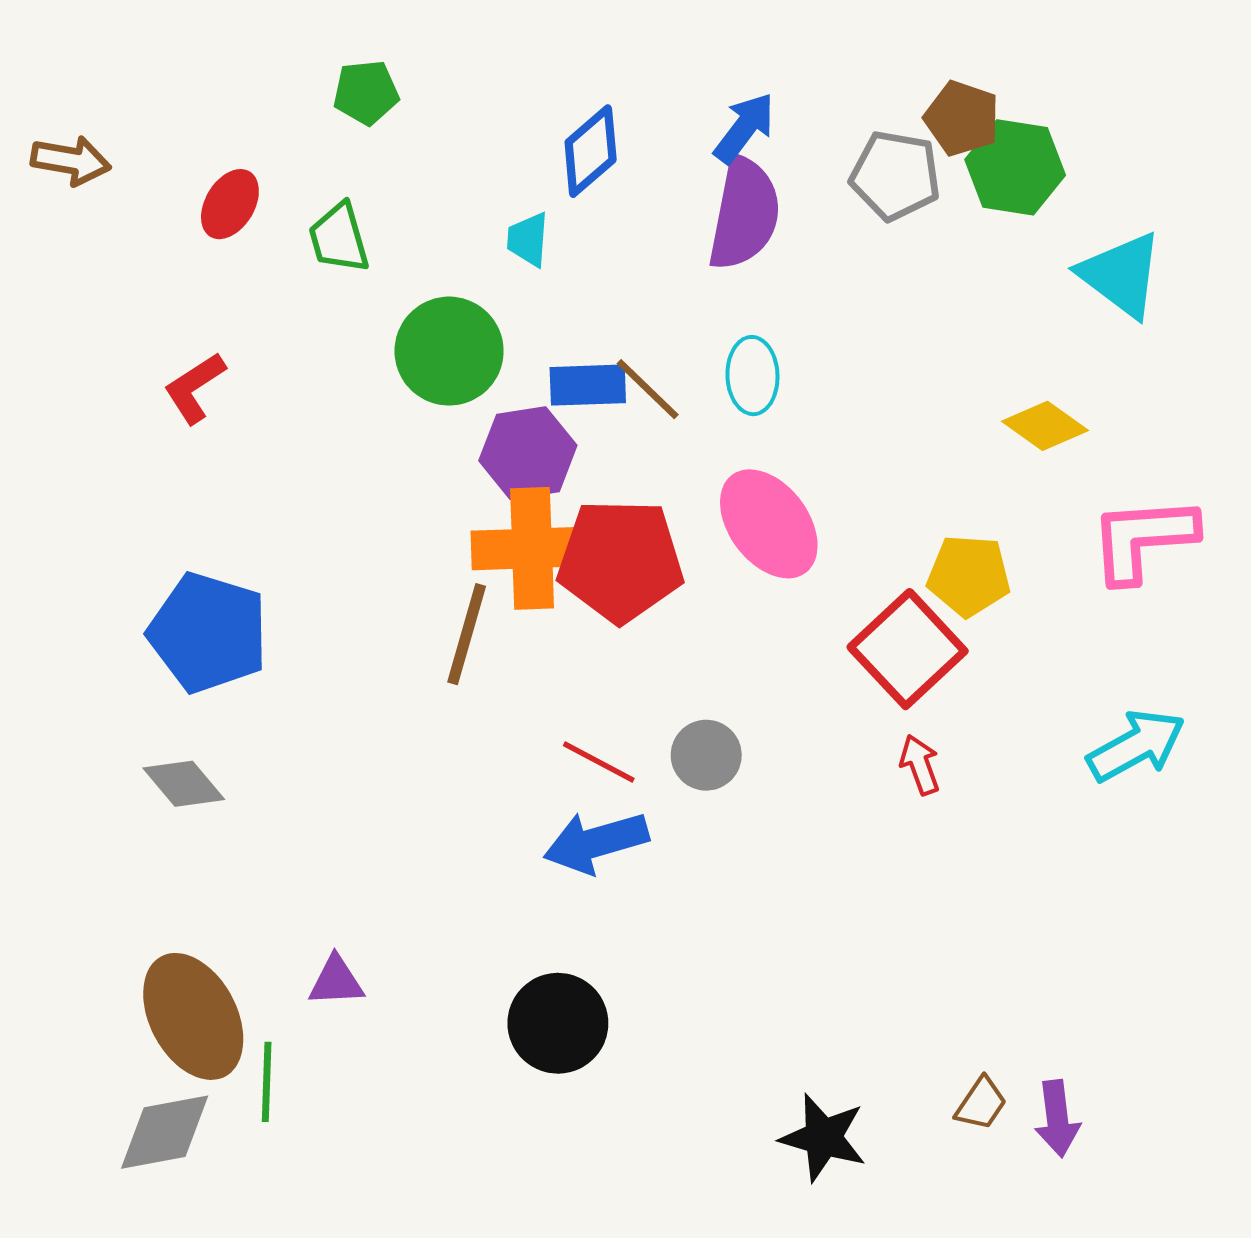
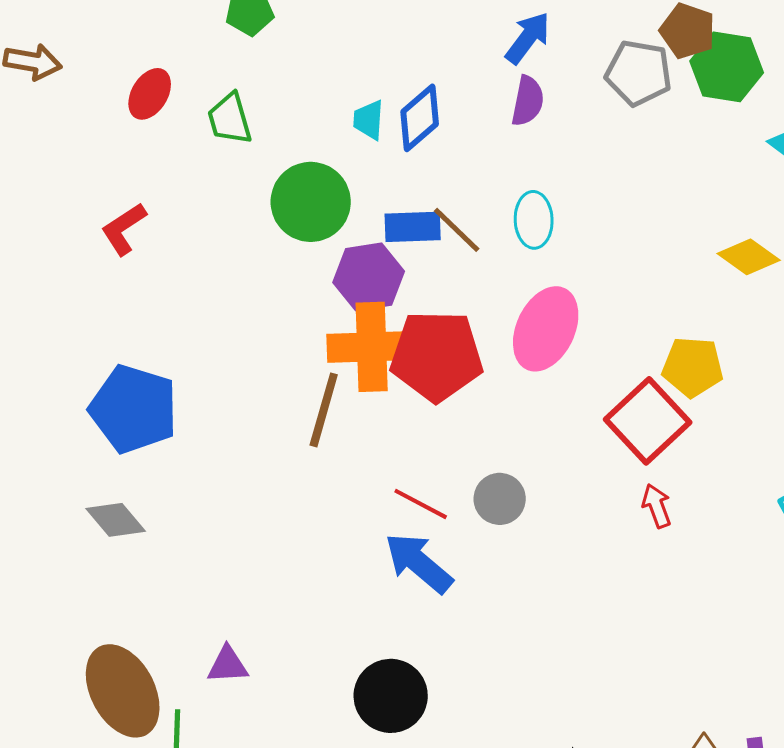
blue diamond: (591, 151) -> (420, 118), moved
purple semicircle: (744, 214) -> (528, 101), size x0.6
pink ellipse: (769, 524) -> (546, 329), turned 62
blue arrow: (596, 842) -> (419, 563), turned 56

